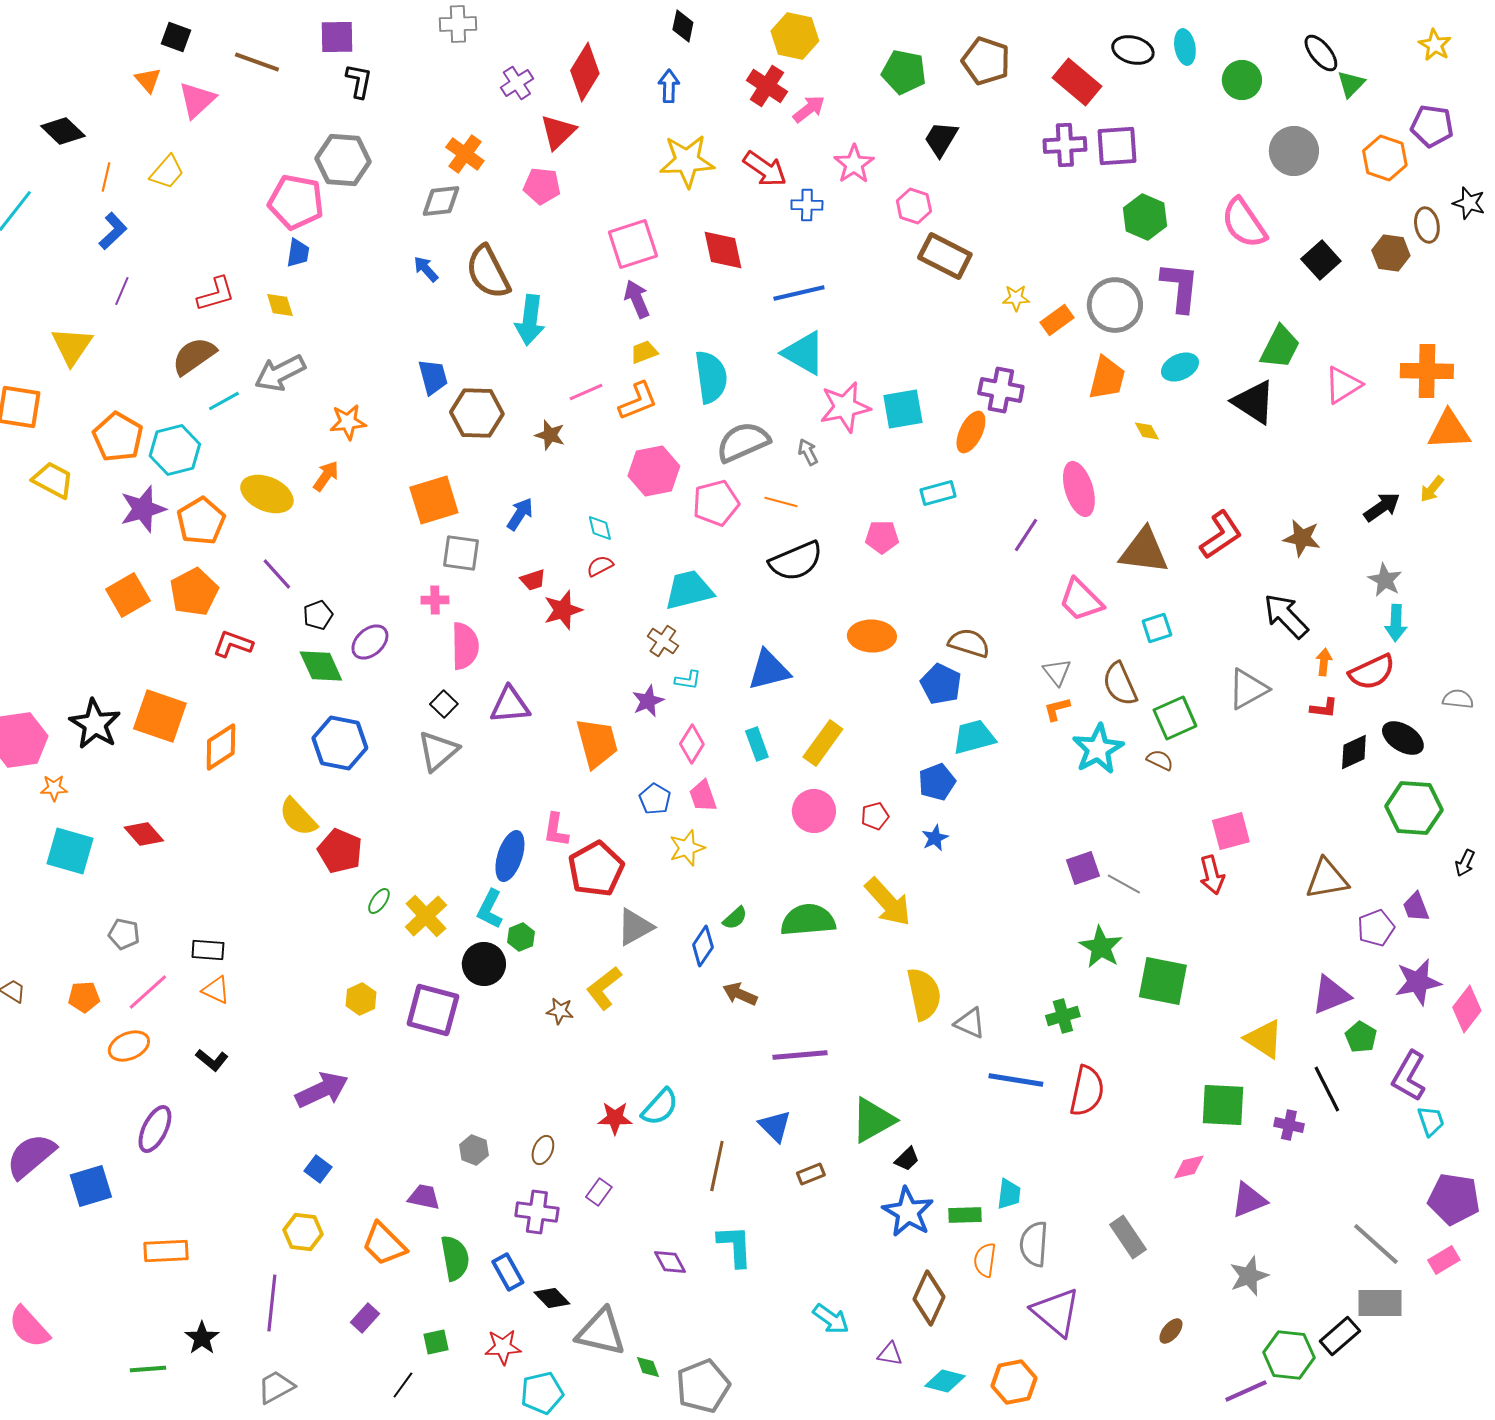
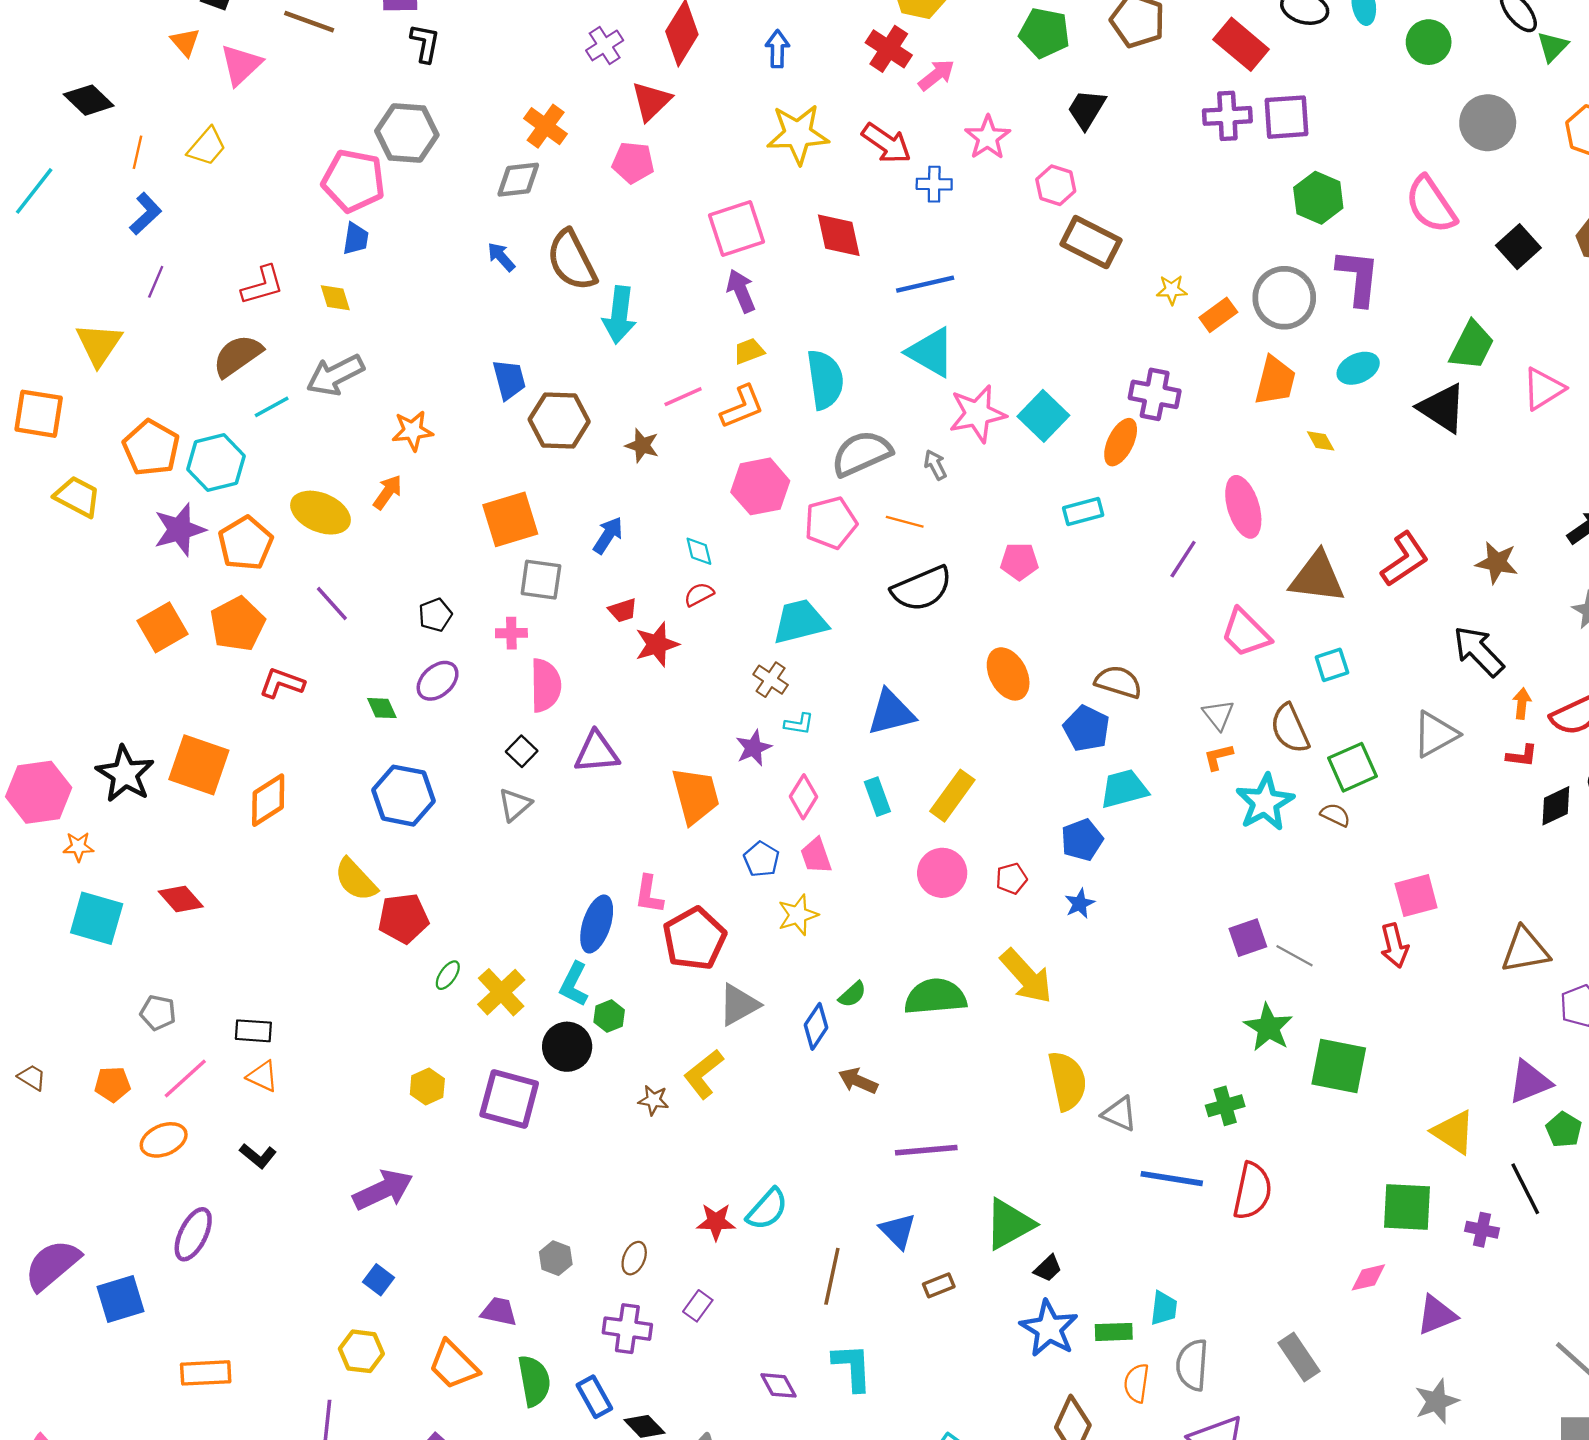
cyan square: (903, 409) -> (1043, 416), turned -36
black pentagon: (318, 615) -> (435, 615), moved
orange ellipse: (872, 636) -> (1008, 674), turned 60
green diamond: (321, 666) -> (382, 708), size x0.6
gray triangle: (438, 751) -> (515, 805), size x0.7
red pentagon: (340, 851) -> (403, 918), turned -30

